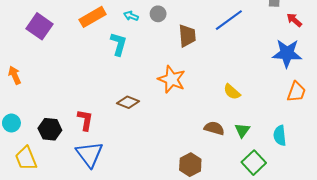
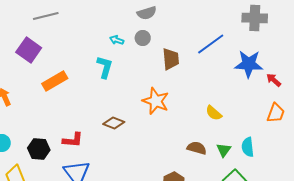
orange rectangle: (93, 17) -> (55, 81), moved
red arrow: (294, 20) -> (274, 80), moved
blue star: (287, 53) -> (249, 64), moved
red L-shape: (85, 120) -> (73, 140), turned 85
cyan semicircle: (280, 135) -> (248, 147), moved

